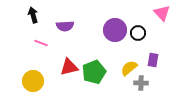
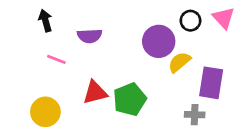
black circle: (138, 33) -> (190, 21), moved
purple rectangle: (153, 60) -> (211, 83), size x1.6
yellow semicircle: (129, 68) -> (179, 62), moved

